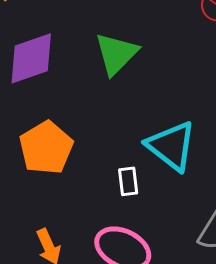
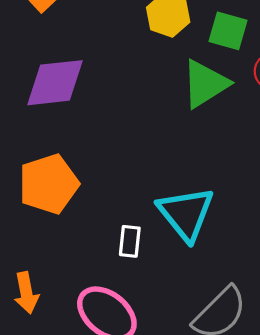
green triangle: (116, 54) -> (205, 84), moved

